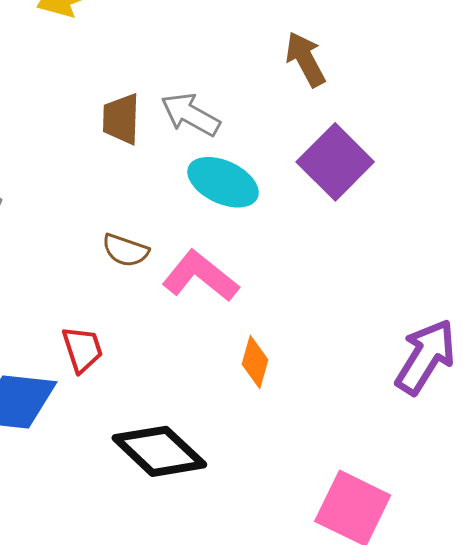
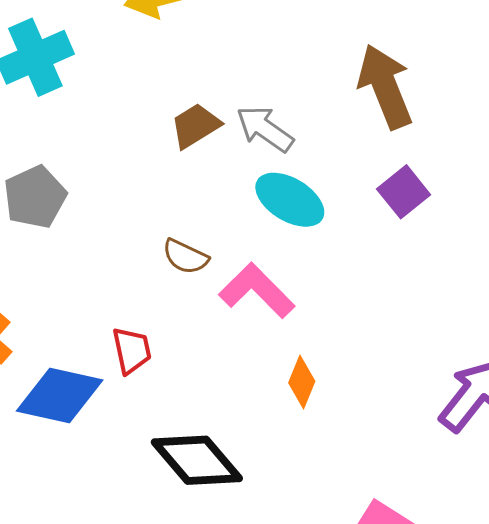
brown arrow: (305, 59) -> (385, 87), size x1.5
brown trapezoid: (121, 119) -> (195, 126), turned 50
purple square: (335, 162) -> (404, 192), size x0.7

